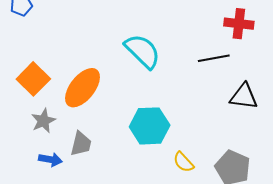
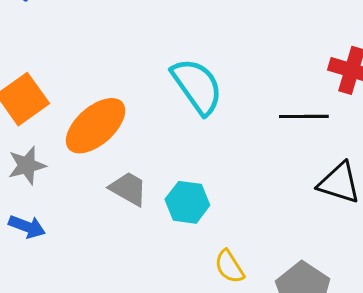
cyan hexagon: (150, 126) -> (187, 202), size x0.7
gray trapezoid: (81, 144) -> (128, 189), moved, turned -84

